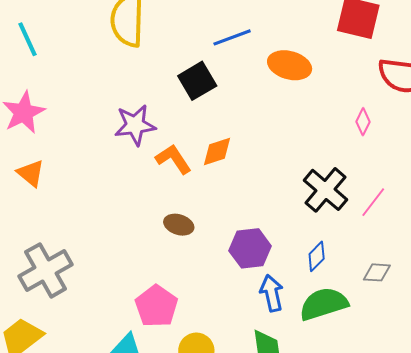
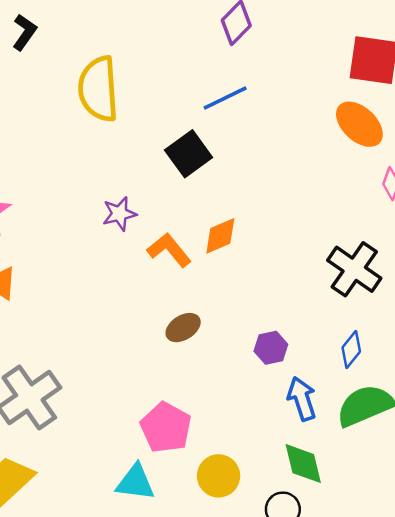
orange ellipse: (290, 65) -> (359, 124), moved, turned 33
purple star: (135, 125) -> (119, 214), size x0.7
brown ellipse: (179, 225) -> (183, 328), turned -44
purple hexagon: (250, 248) -> (271, 348), size x0.7

